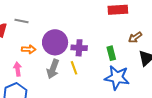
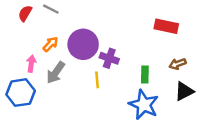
orange arrow: (29, 49) -> (50, 44), turned -64
gray arrow: (53, 69) -> (56, 73), moved

